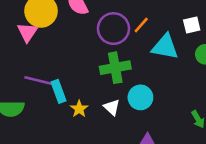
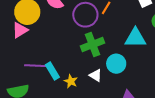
pink triangle: (27, 32) -> (20, 30), turned 36
cyan triangle: (165, 47) -> (135, 38), moved

